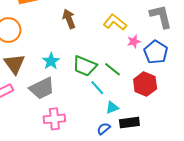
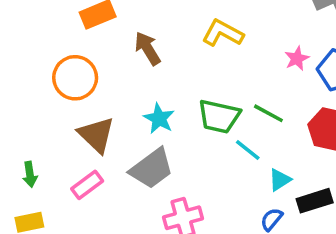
brown arrow: (69, 19) -> (148, 48), moved
yellow L-shape: (115, 22) -> (223, 33), moved

